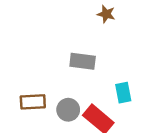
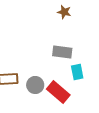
gray rectangle: (83, 61) -> (62, 52), moved

